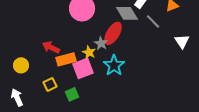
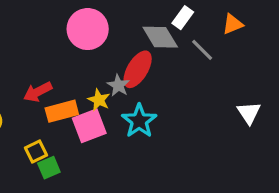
white triangle: (182, 41) -> (249, 113), moved
red arrow: (51, 47) -> (38, 92), turned -54
green square: (72, 94) -> (49, 168), moved

